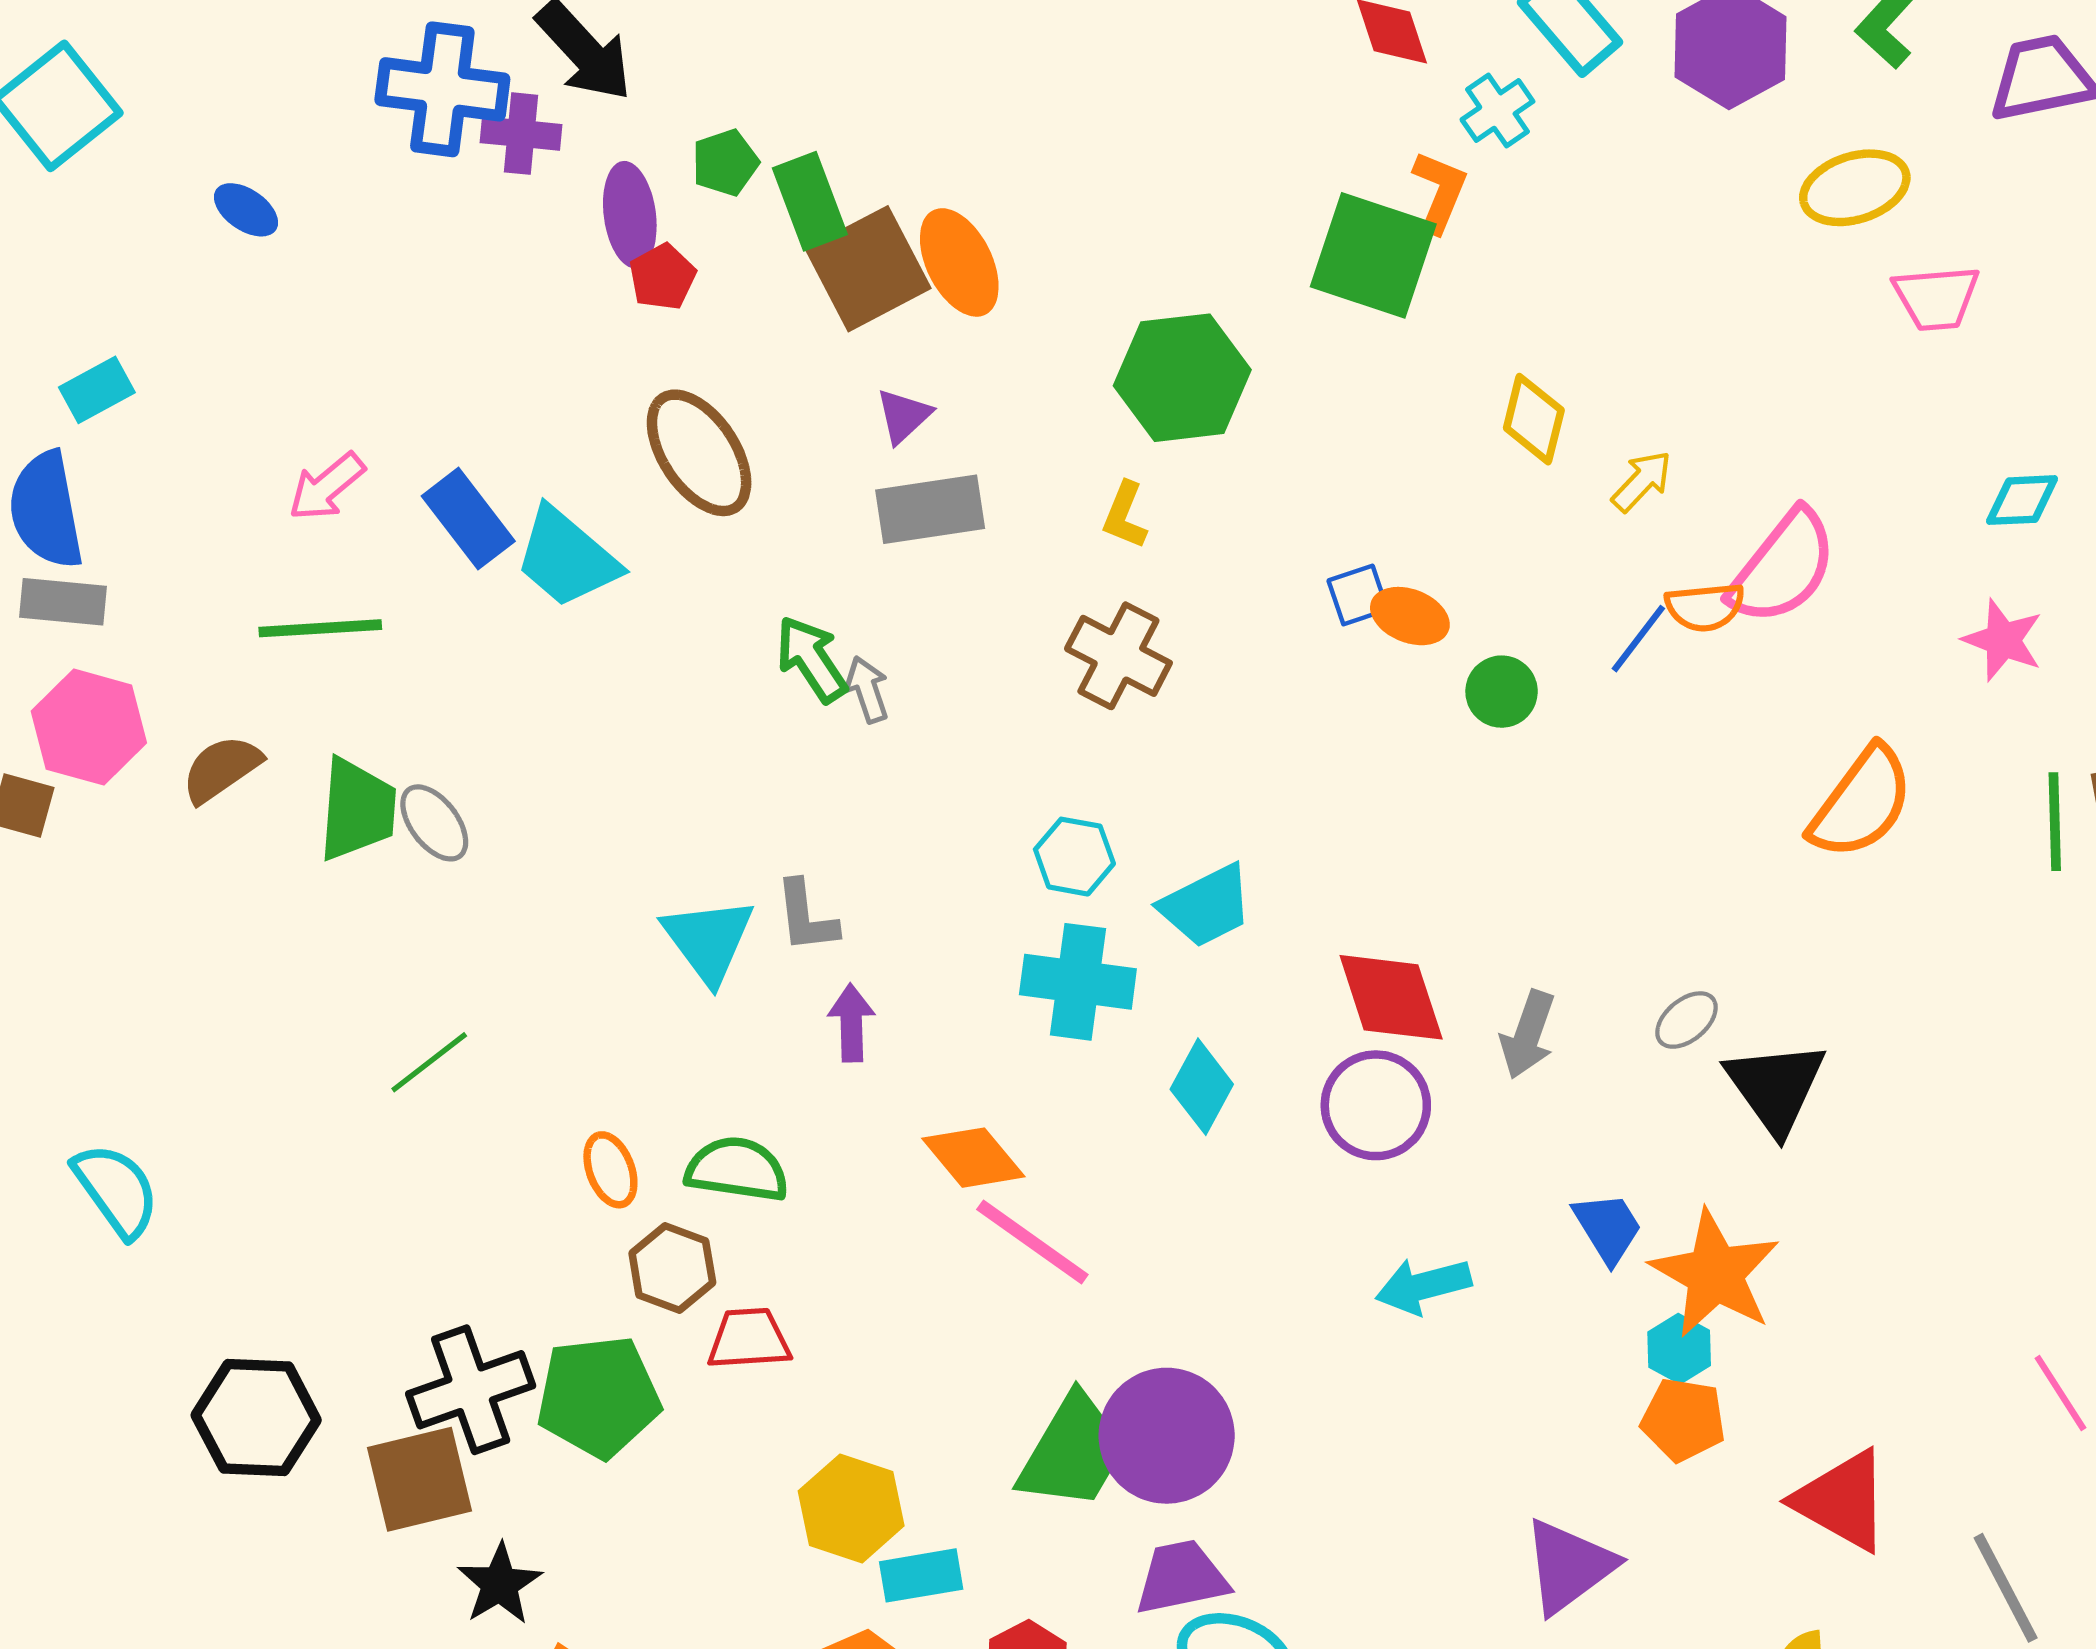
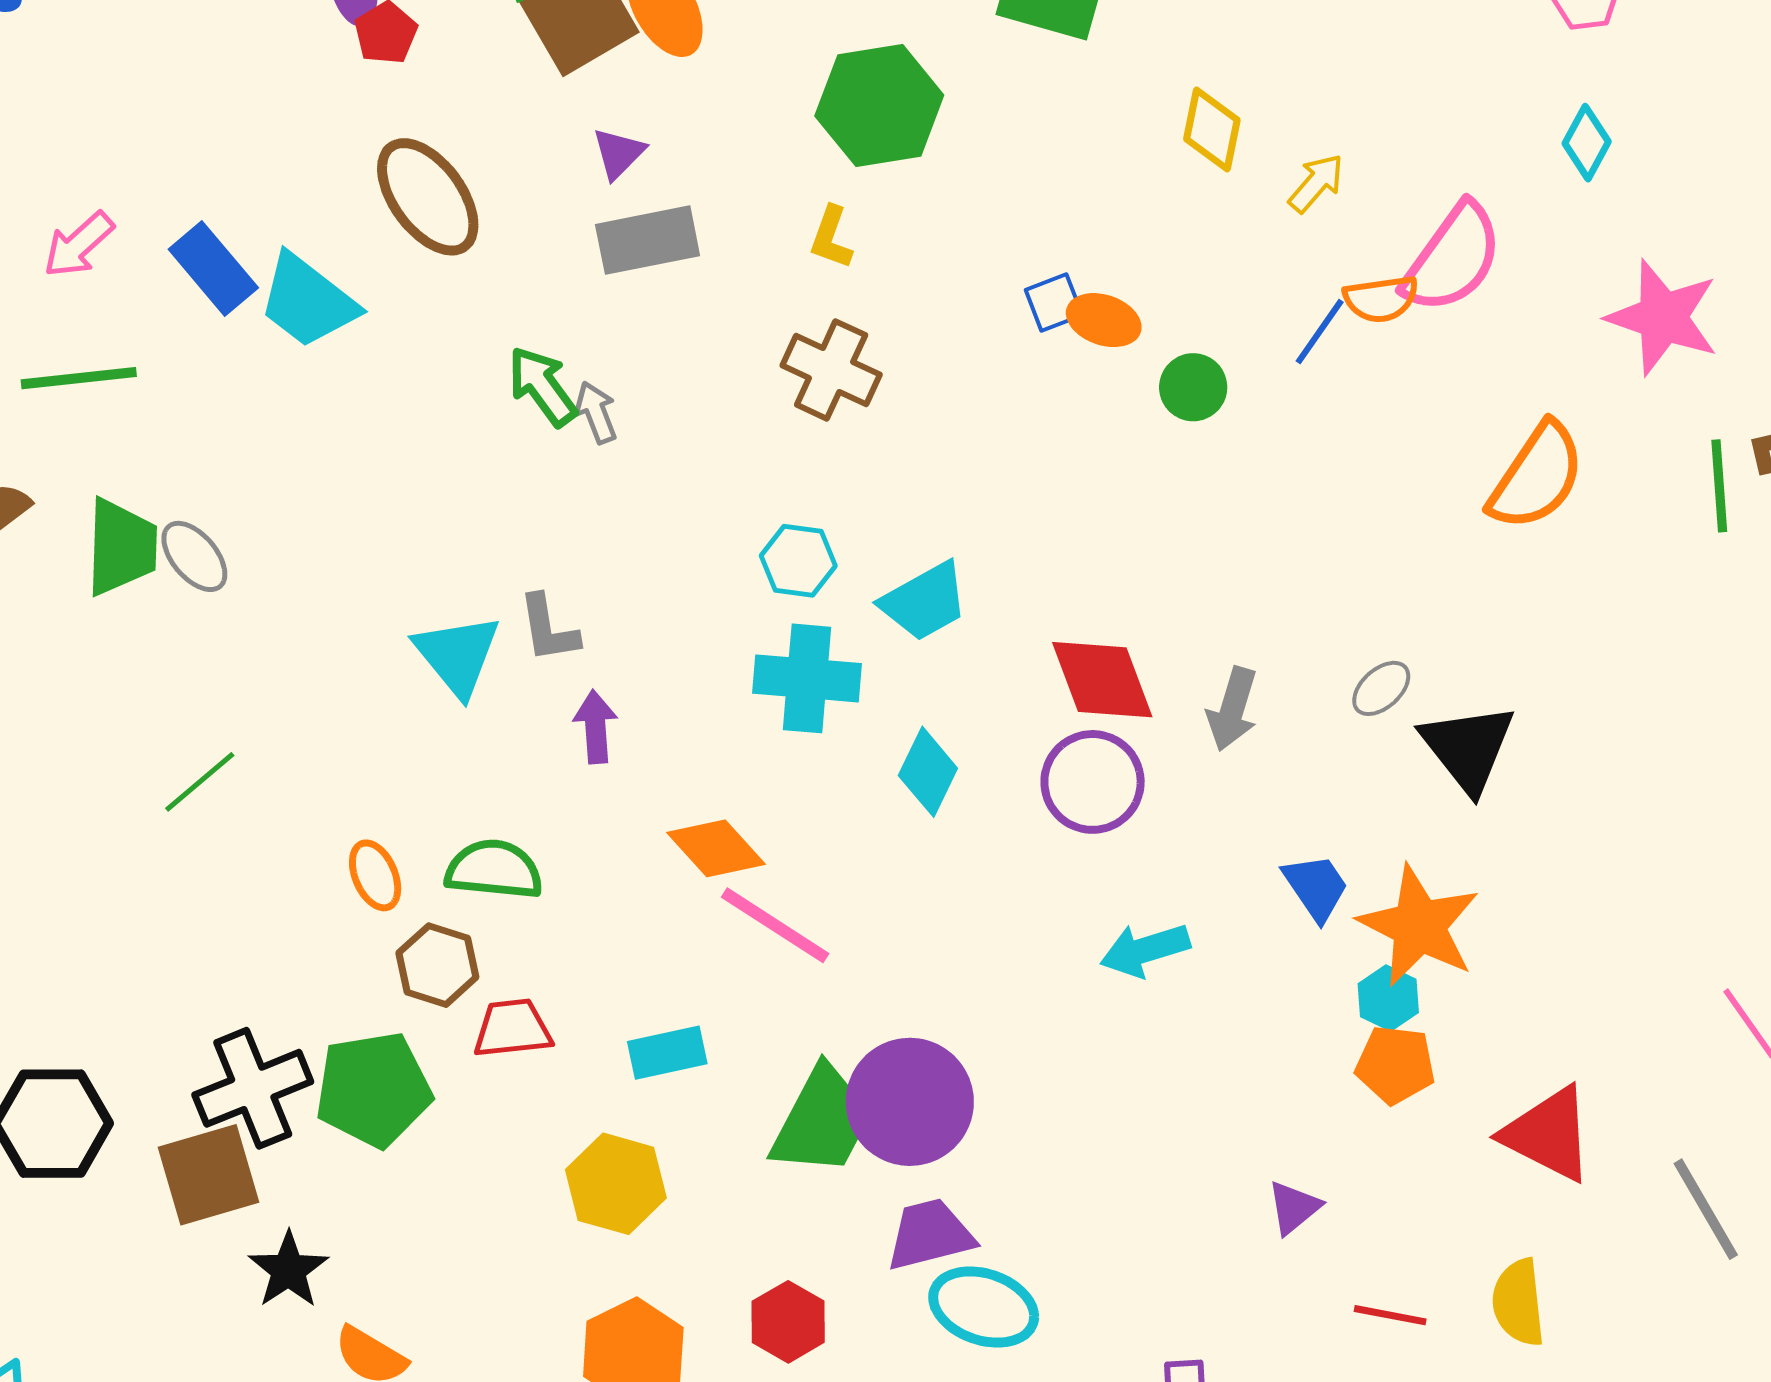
cyan diamond: (2022, 500) -> (1587, 143), moved, turned -56
pink star: (2003, 640) -> (1663, 317), size x1.5
purple triangle: (1569, 1566) -> (1294, 1207), size x0.6
cyan rectangle: (921, 1575) -> (667, 1053), moved

